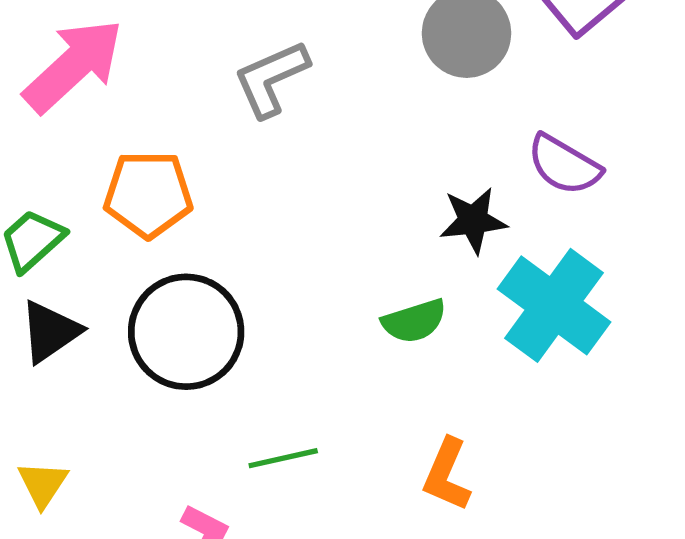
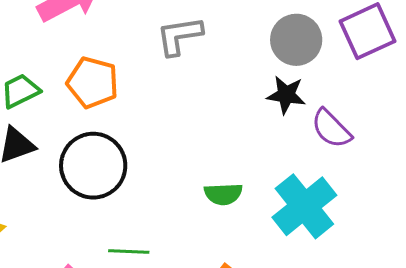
black star: (473, 220) -> (286, 95), moved

